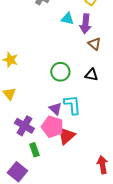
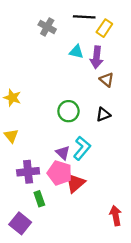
black triangle: (91, 75) -> (103, 115), turned -32
cyan L-shape: (72, 105) -> (82, 148), turned 45
purple cross: (24, 126) -> (28, 172), turned -36

